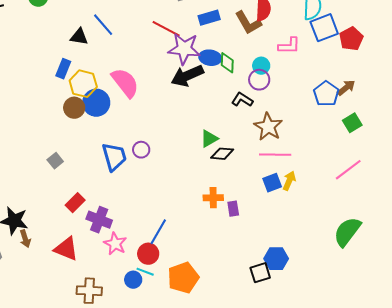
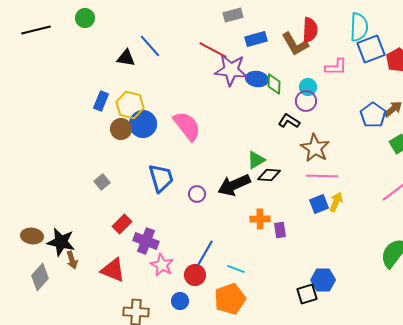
blue rectangle: (63, 69) -> (101, 101), moved
black arrow: (187, 76) -> (234, 185), moved
pink semicircle: (125, 83) -> (187, 126), moved
purple circle: (141, 150) -> (197, 194), moved
cyan line: (145, 272) -> (236, 269), moved

